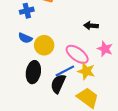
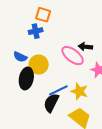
blue cross: (27, 11) -> (36, 31), moved
pink ellipse: (77, 54) -> (73, 56), moved
black ellipse: (33, 72) -> (26, 78), moved

